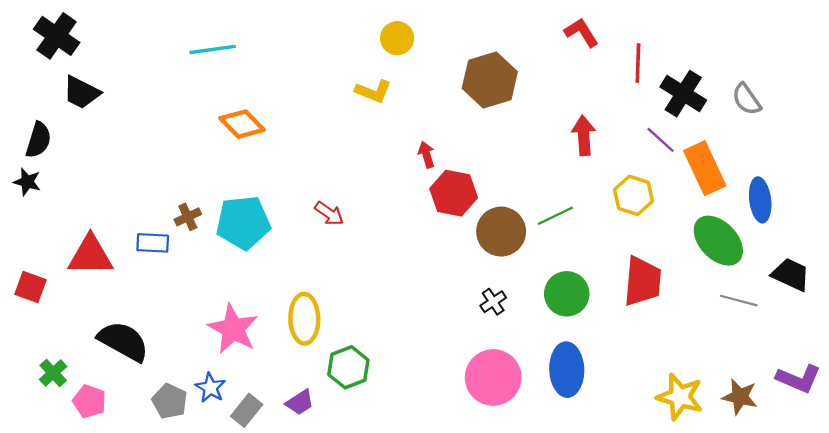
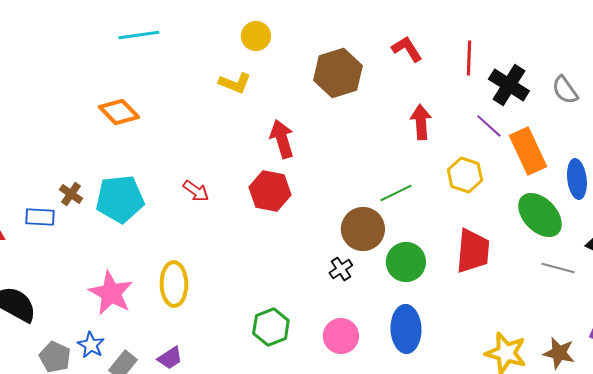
red L-shape: (581, 32) -> (407, 49), moved
cyan line: (213, 49) -> (139, 35), moved
red arrow: (426, 155) -> (282, 139), size x1.6
red hexagon: (454, 193) -> (270, 191), moved
brown cross: (188, 217) -> (71, 194), turned -30
brown circle: (501, 232) -> (363, 229), moved
green hexagon: (348, 367) -> (271, 327), moved
pink circle: (493, 377) -> (341, 336), size x0.7

